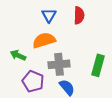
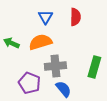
green arrow: (18, 55) -> (11, 43), moved

